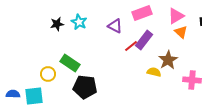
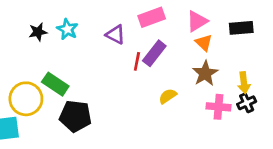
red line: (131, 46) -> (137, 61), turned -40
brown star: (168, 60) -> (205, 73), moved
yellow semicircle: (154, 72) -> (168, 96), turned -48
yellow circle: (48, 74) -> (26, 99), size x1.6

